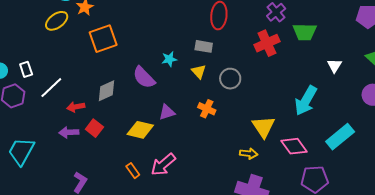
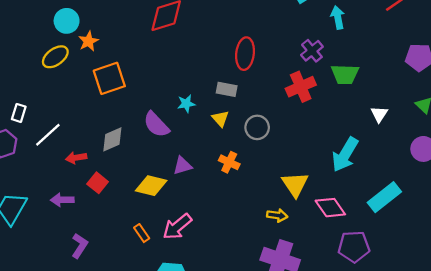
white rectangle: (26, 69) -> (19, 113), turned 35
purple arrow: (69, 132) -> (62, 200), moved

